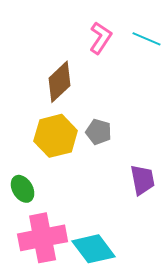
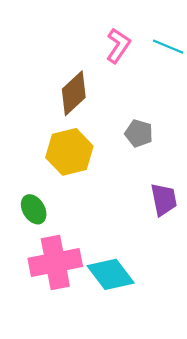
gray pentagon: (99, 132) -> (139, 133), moved

